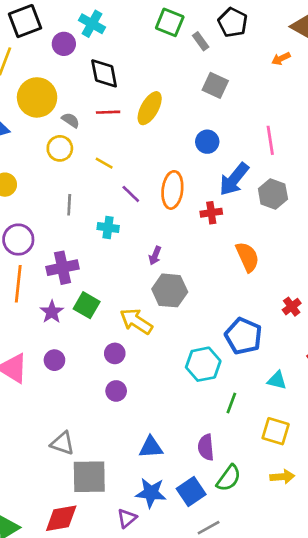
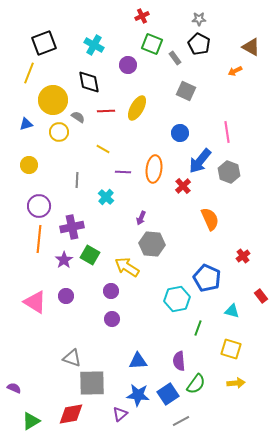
purple circle: (64, 44) -> (128, 65), moved
black diamond: (104, 73) -> (89, 82), moved
yellow circle: (60, 148) -> (59, 132), moved
purple line: (131, 194) -> (123, 172), turned -42
red cross: (211, 213) -> (183, 186), turned -35
cyan cross: (108, 227) -> (106, 197), turned 35

